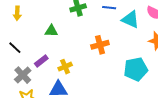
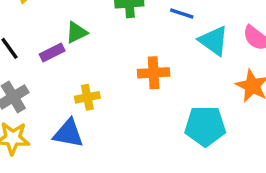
green triangle: (51, 31) -> (76, 32), turned -40
purple rectangle: (41, 61) -> (52, 52), moved

